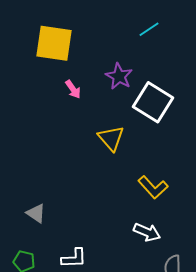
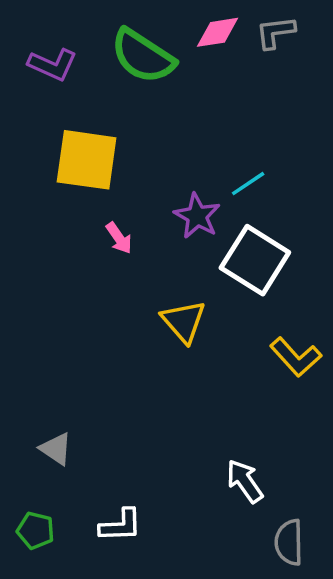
cyan line: (149, 29) -> (248, 184), moved
yellow L-shape: (153, 187) -> (296, 357), moved
white arrow: (147, 232) -> (245, 481), turned -148

